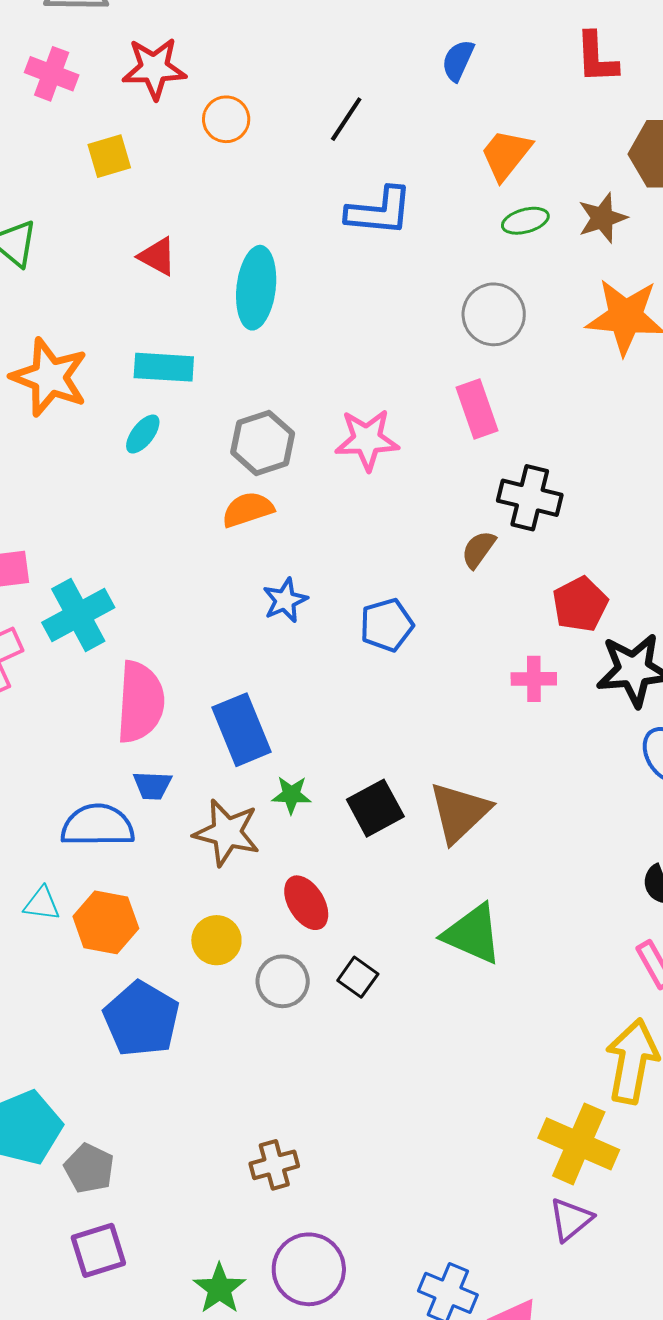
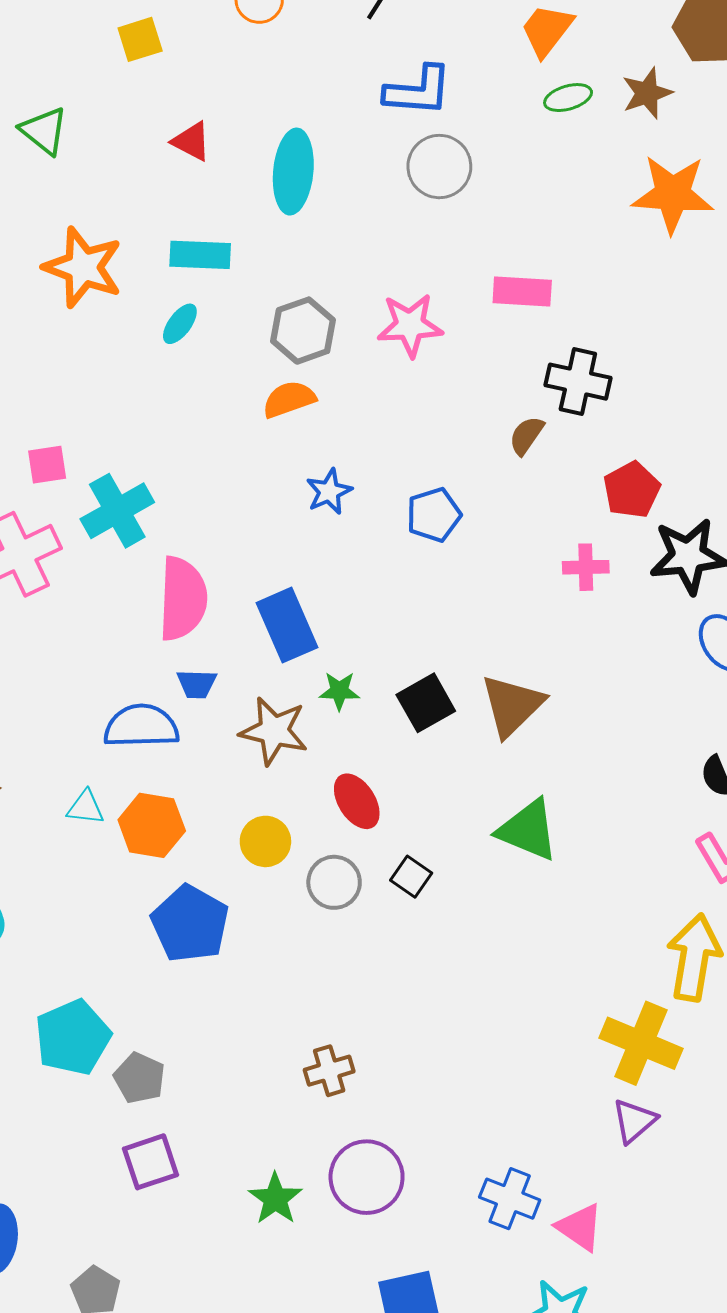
gray circle: (494, 314) -> (439, 167), moved
pink rectangle: (477, 409) -> (522, 292), turned -66

